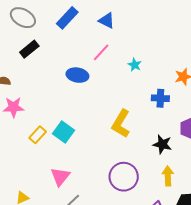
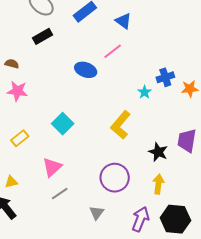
cyan star: (135, 65) -> (144, 92), moved
blue cross: (160, 98) -> (165, 77), moved, turned -30
yellow rectangle: (38, 135) -> (20, 138), moved

